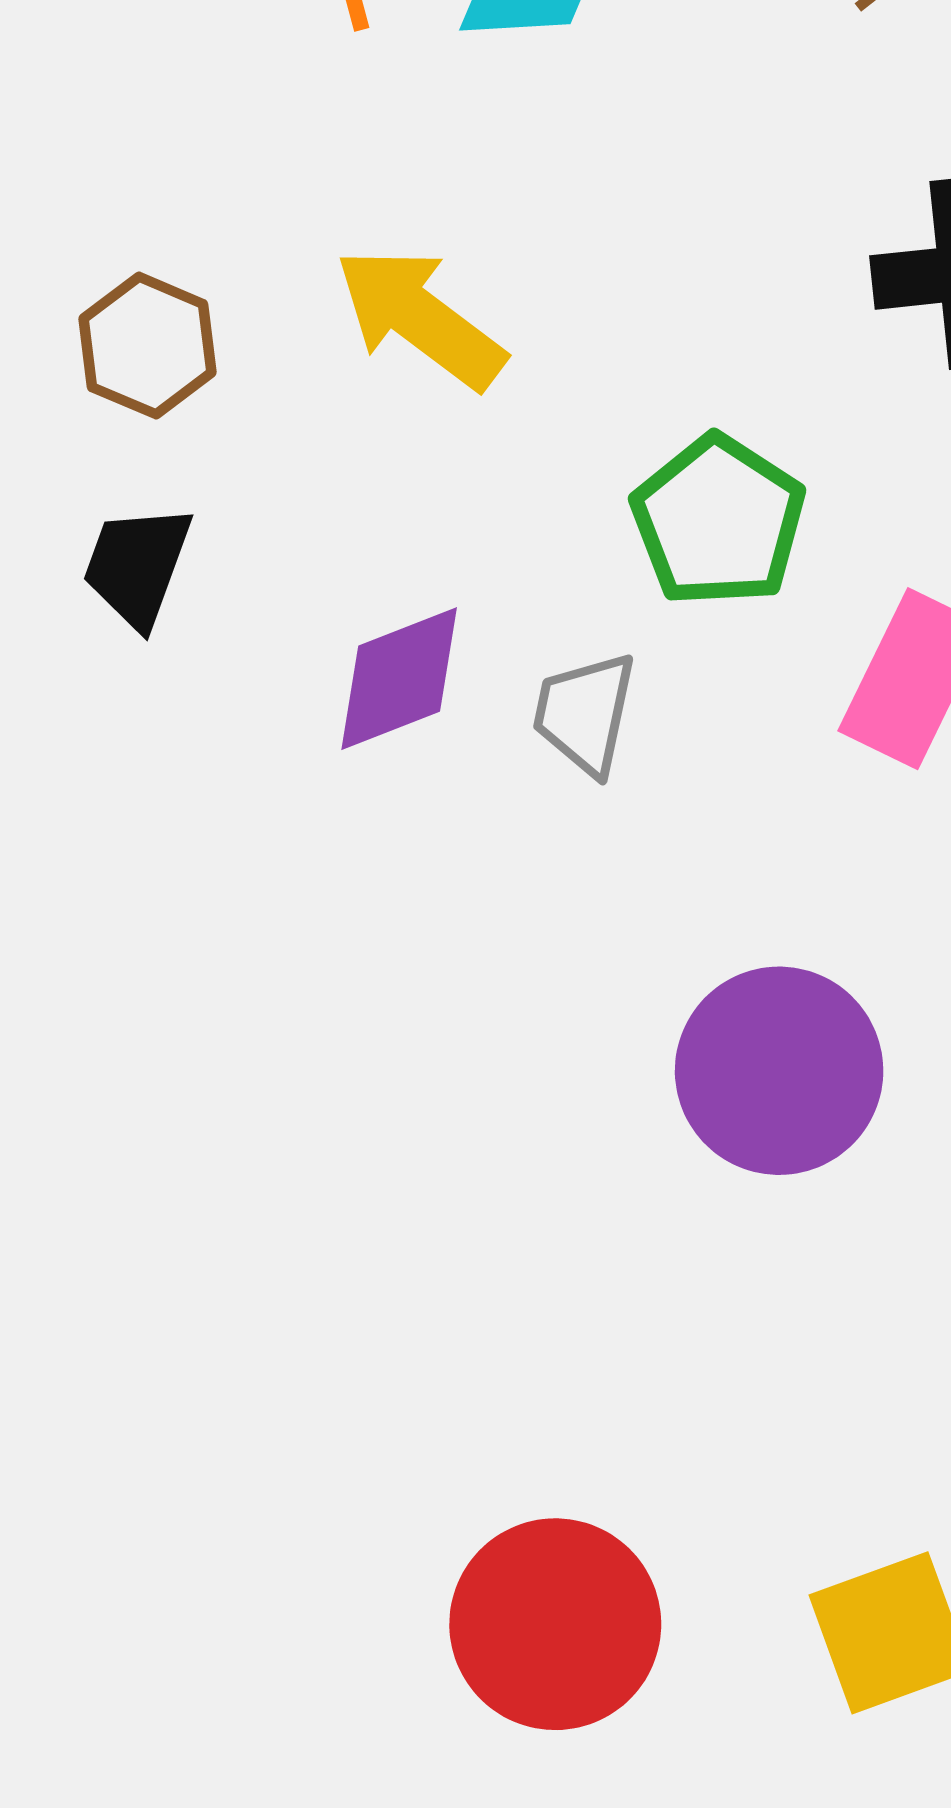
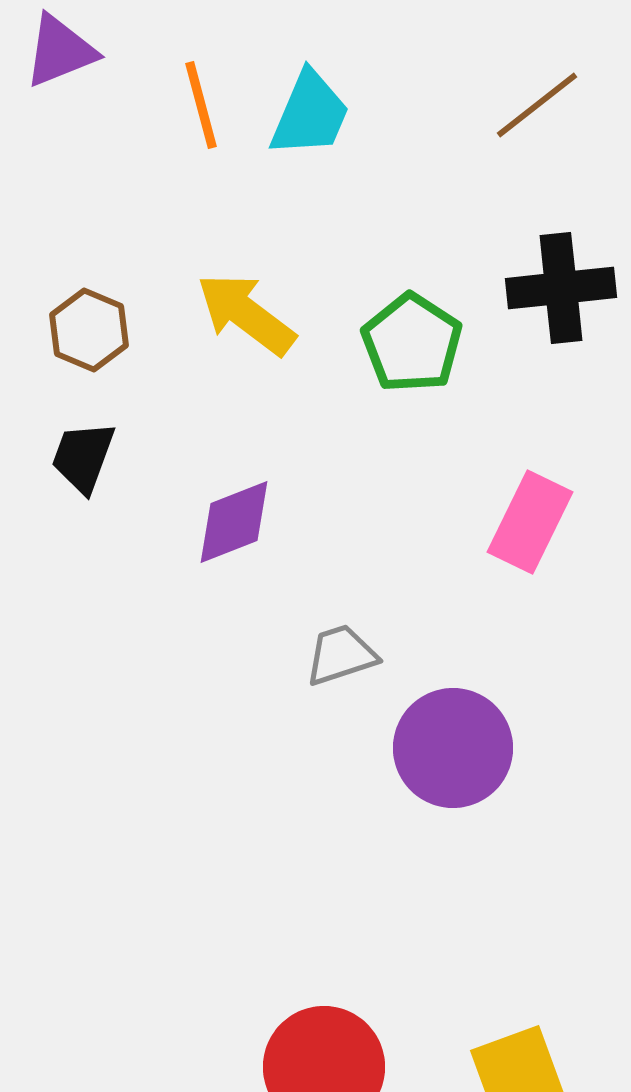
green pentagon: (718, 521) -> (412, 343), moved
gray trapezoid: (585, 713) -> (341, 655), moved, turned 60

